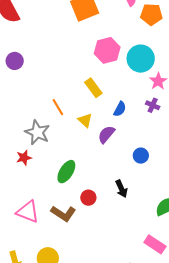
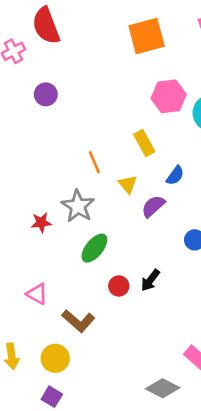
gray star: (37, 132) -> (78, 206), moved
black arrow: (121, 189) -> (150, 280), moved, turned 54
pink triangle: (28, 212) -> (37, 294), size x0.7
brown L-shape: (63, 213) -> (78, 321), moved

